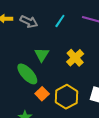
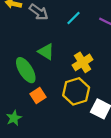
green triangle: (42, 55) -> (46, 52), turned -42
yellow hexagon: (66, 97) -> (76, 91), moved

